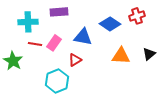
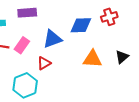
blue diamond: (110, 24) -> (81, 25), turned -35
blue triangle: (83, 37) -> (52, 39), turned -30

